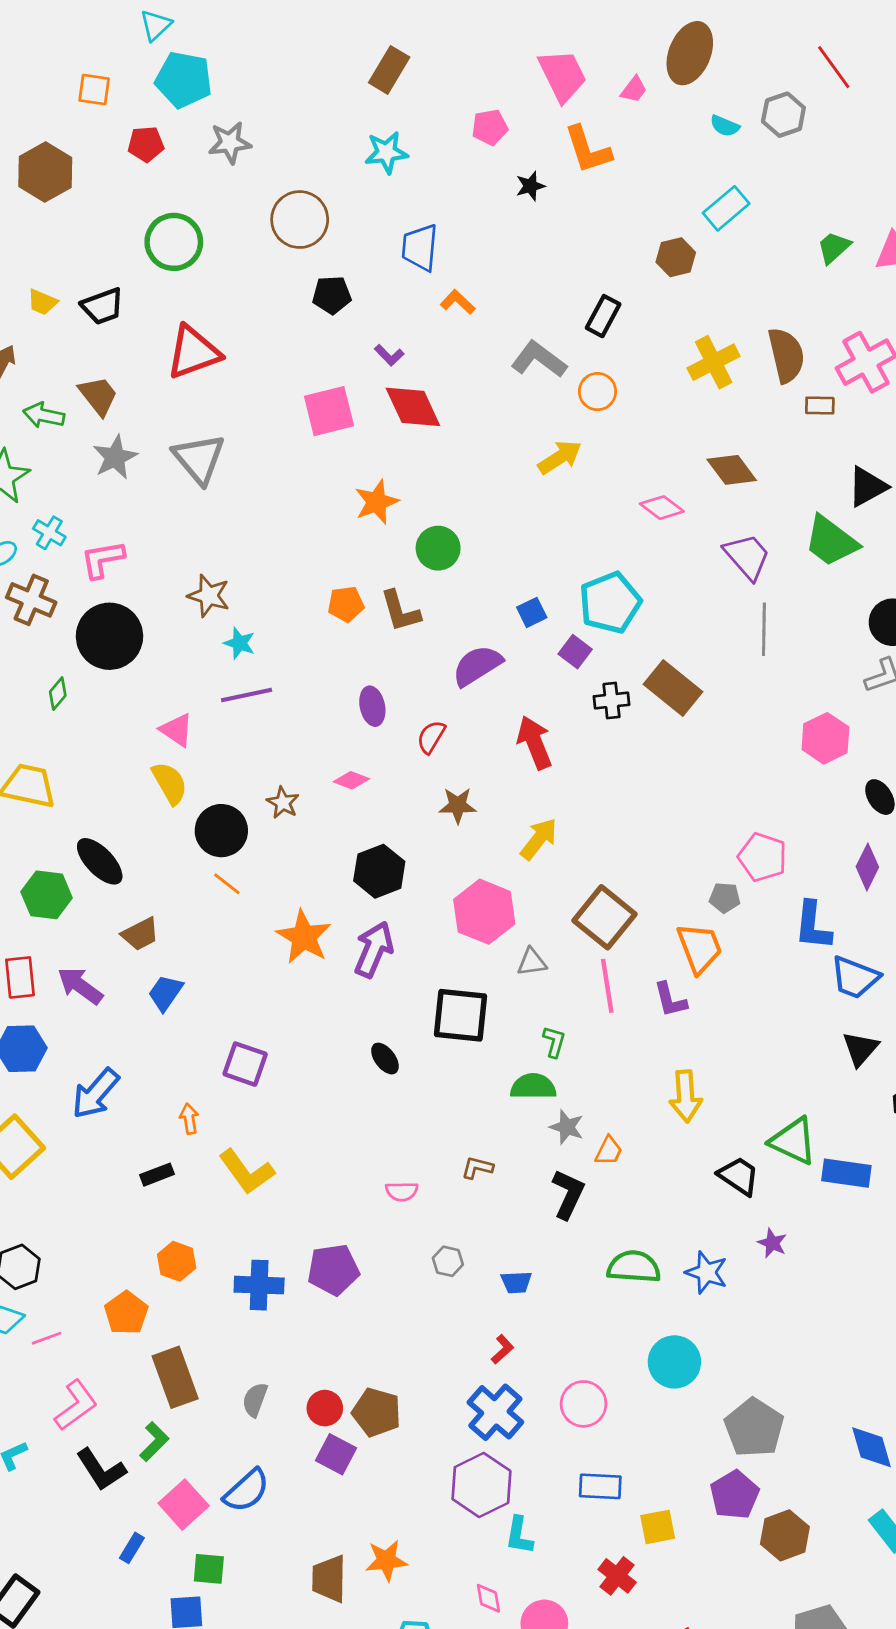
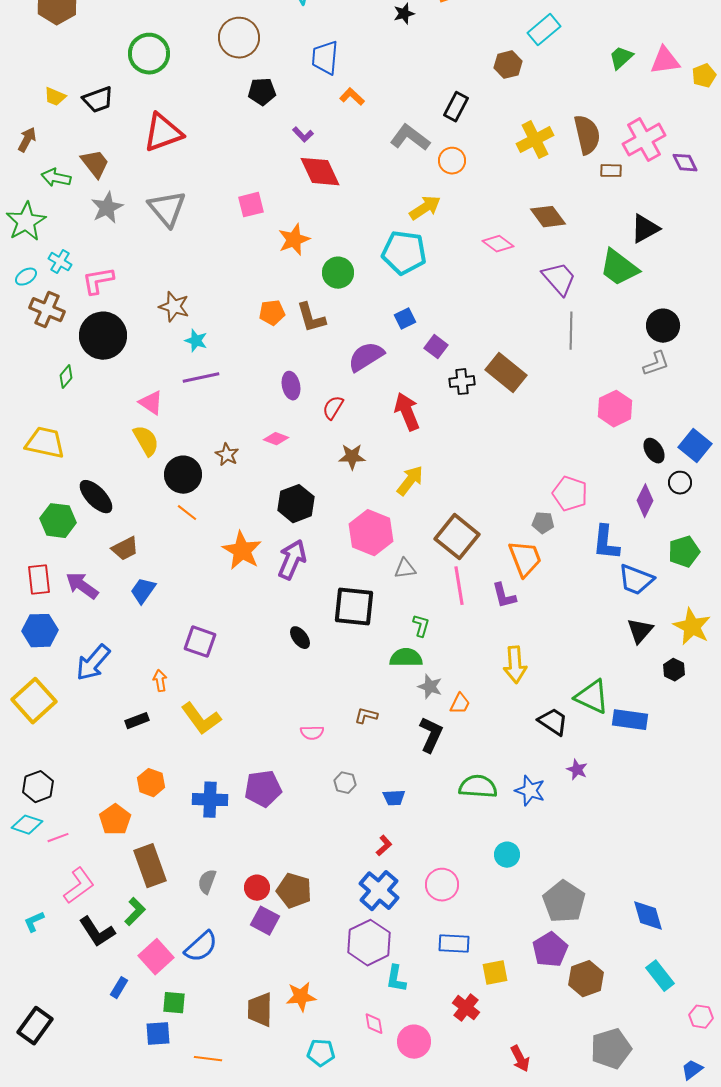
pink square: (329, 411) -> (251, 205), moved, size x0.7
cyan pentagon: (610, 603) -> (404, 253), moved, turned 30
cyan circle: (674, 1362) -> (507, 855), size x0.7

